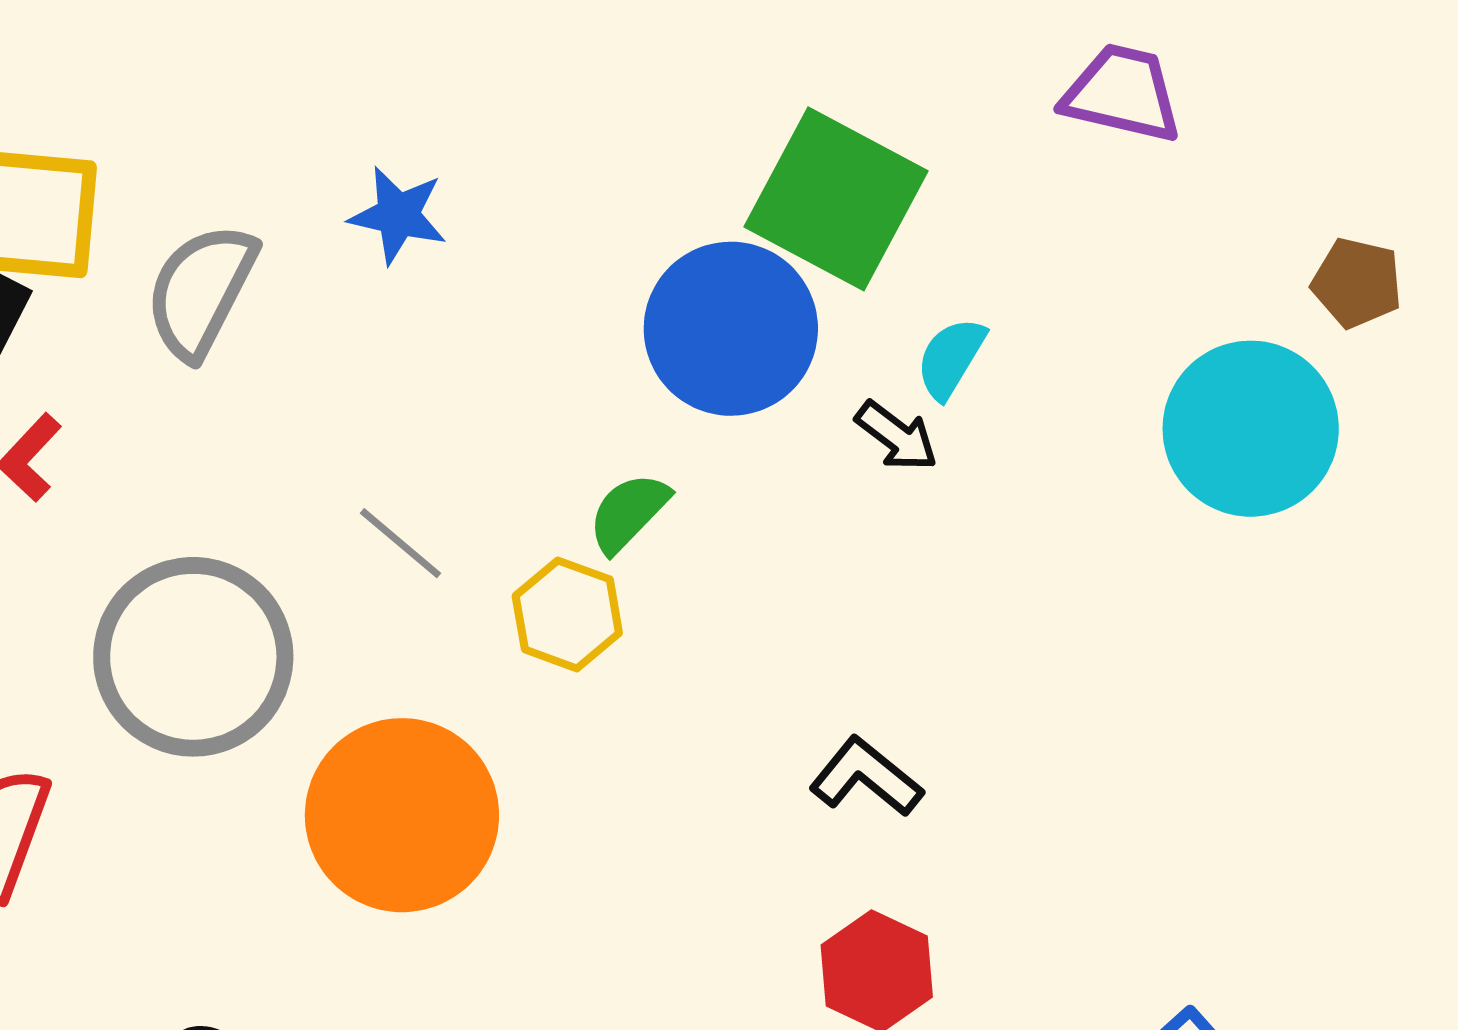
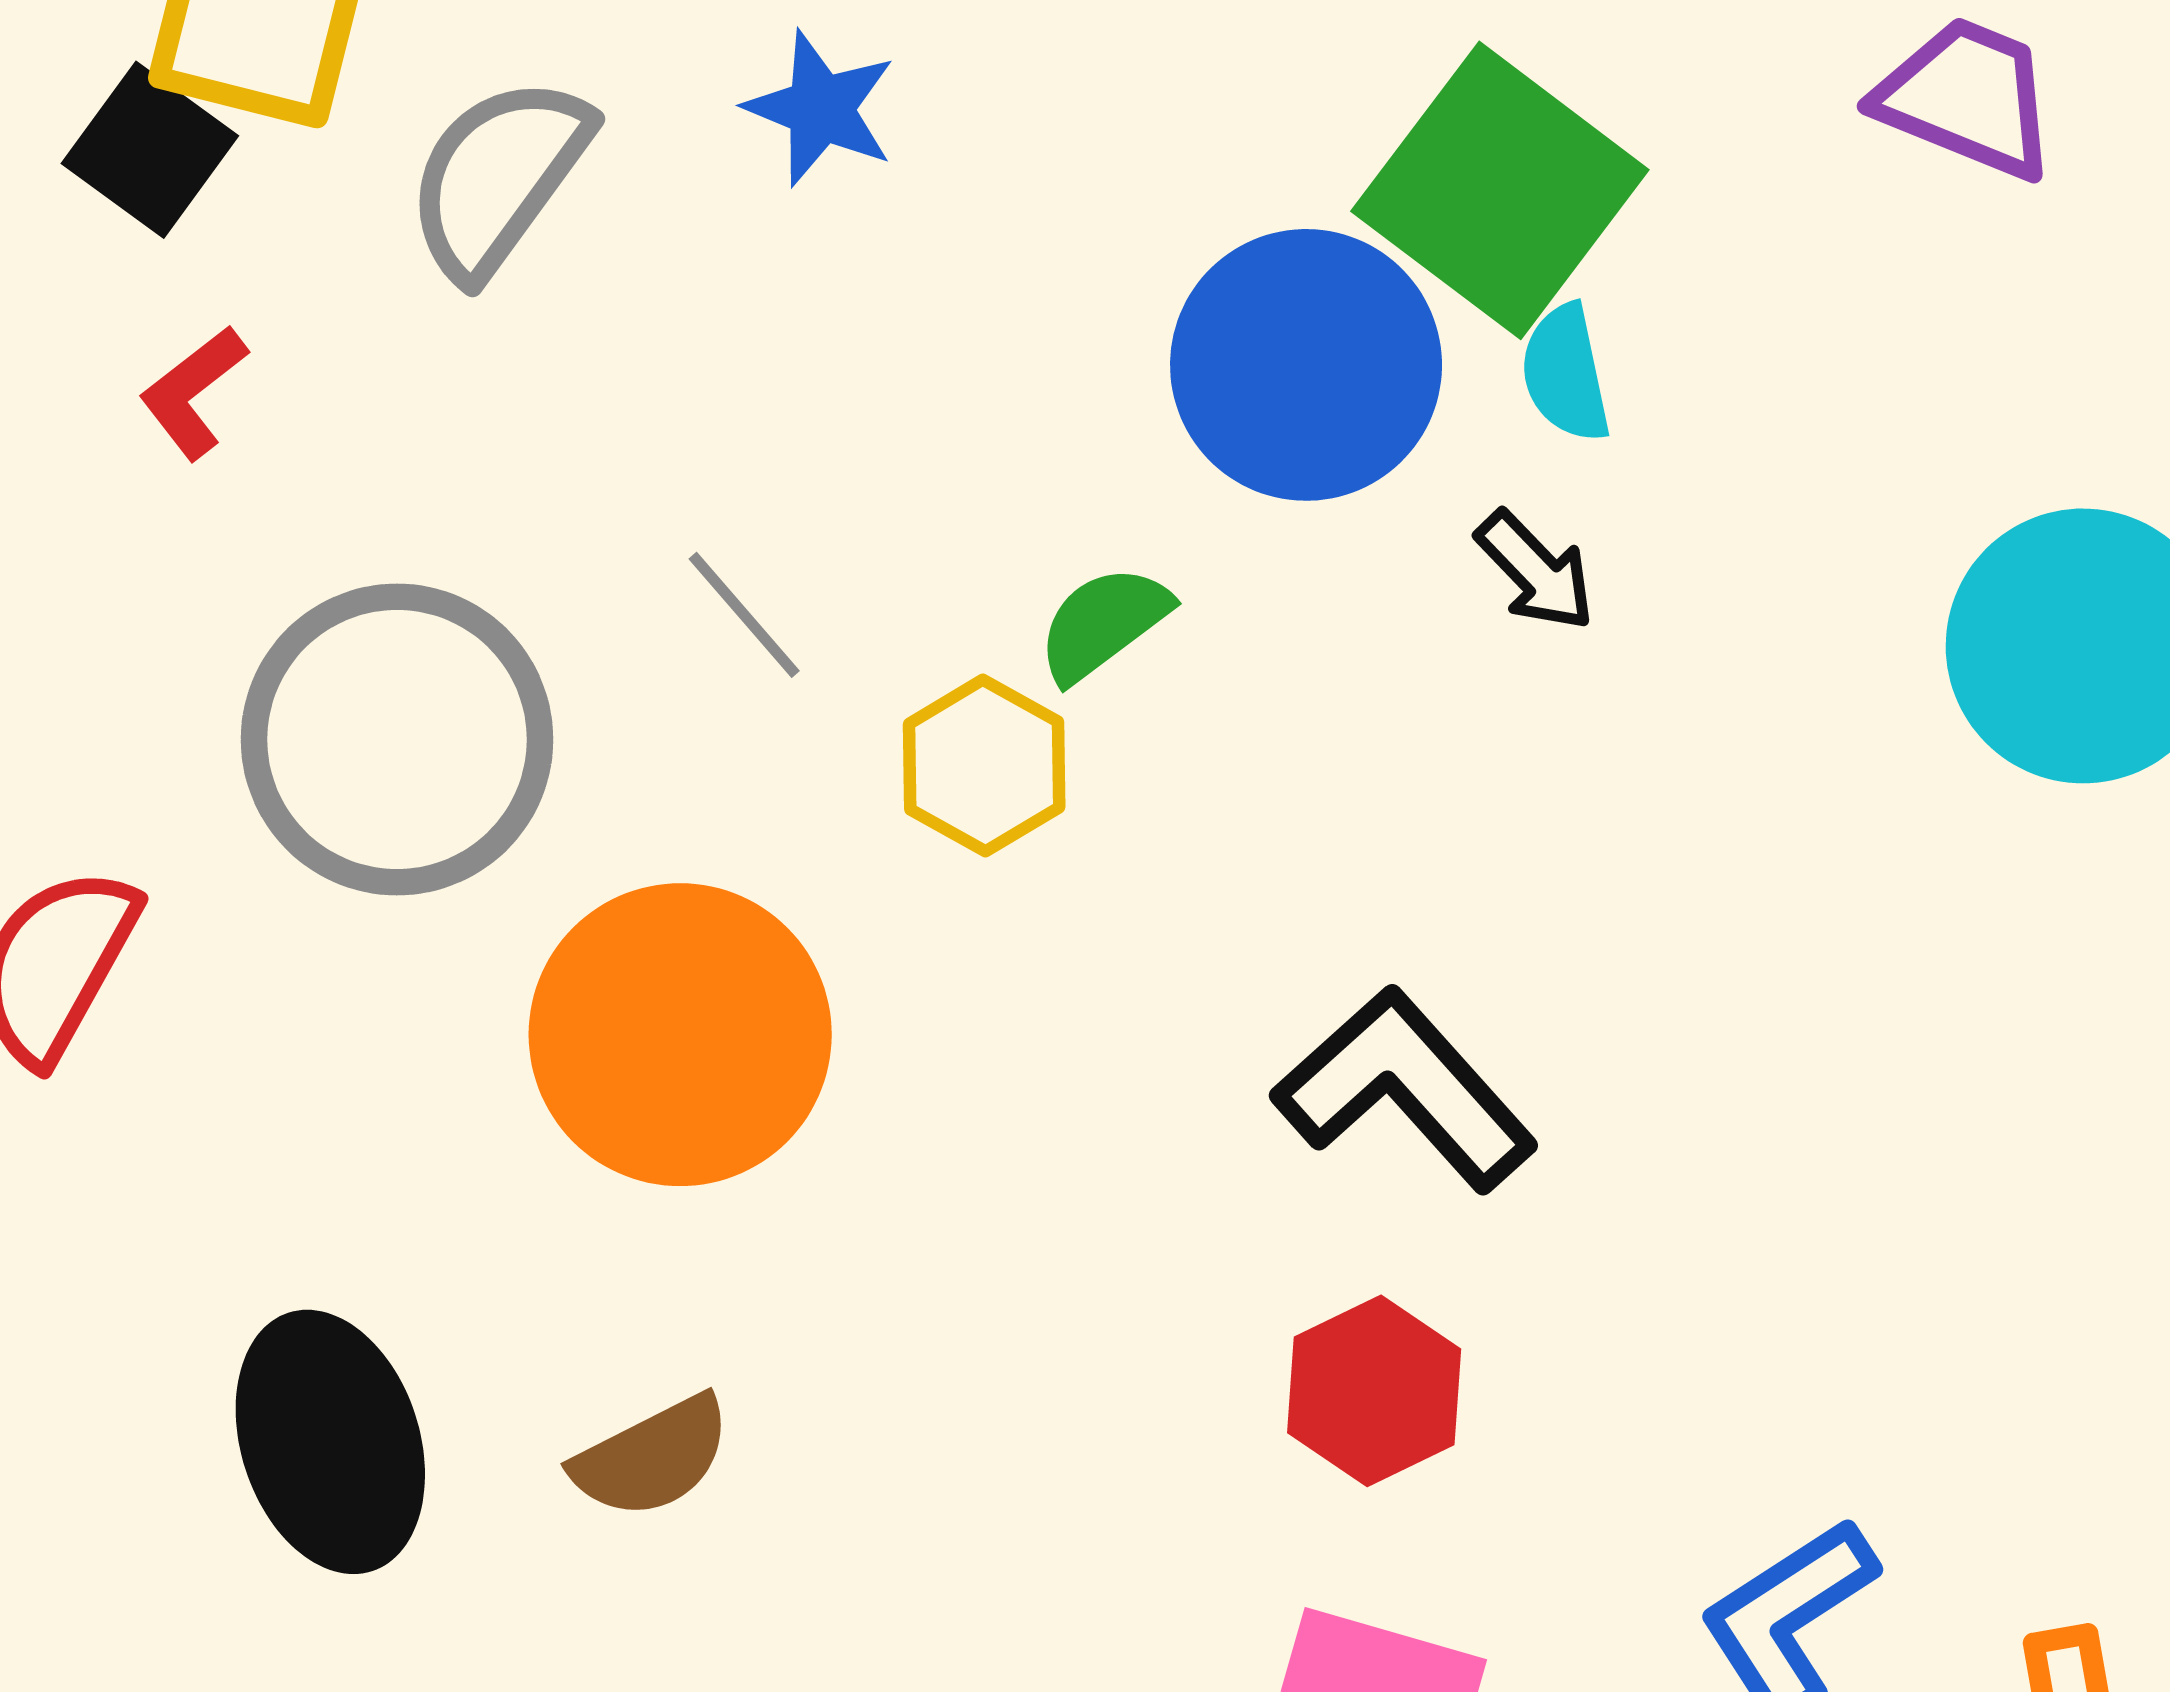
cyan semicircle: (951, 358) -> (1566, 373), moved, turned -52
black L-shape: (866, 777) -> (1405, 1089), size x1.5

